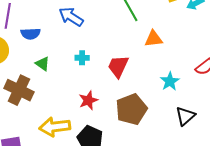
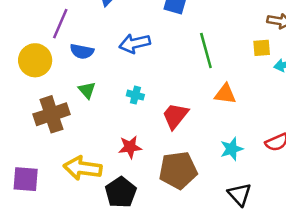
blue arrow: (71, 17) -> (135, 43), turned -60
brown cross: (19, 90) -> (51, 114), turned 32
black triangle: (185, 116) -> (239, 194), turned -45

